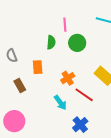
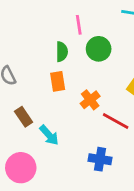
orange rectangle: (38, 67) -> (58, 81), moved
cyan arrow: (60, 103) -> (49, 135), moved
blue cross: (80, 125) -> (100, 159), moved, turned -35

